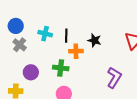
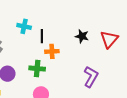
cyan cross: (45, 34) -> (24, 26), moved
black star: (94, 40) -> (82, 36), moved

